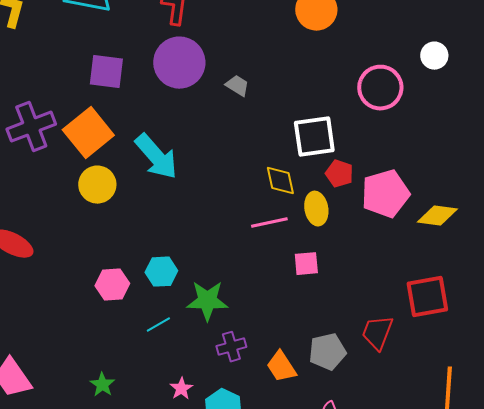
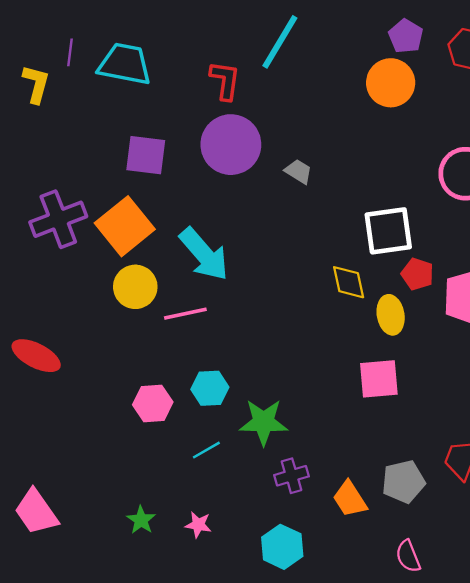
pink line: (269, 223) -> (185, 314), moved
pink square: (306, 264) -> (379, 379), size x1.4
pink star: (181, 389) -> (198, 525), moved, turned -30

